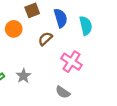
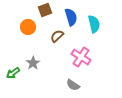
gray star: (23, 76) -> (33, 63), moved

